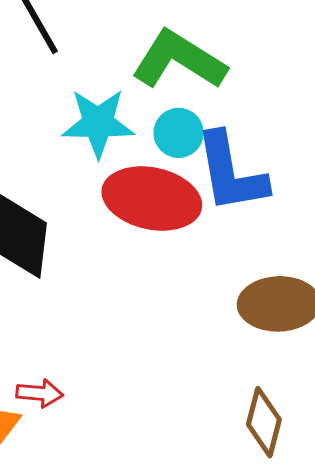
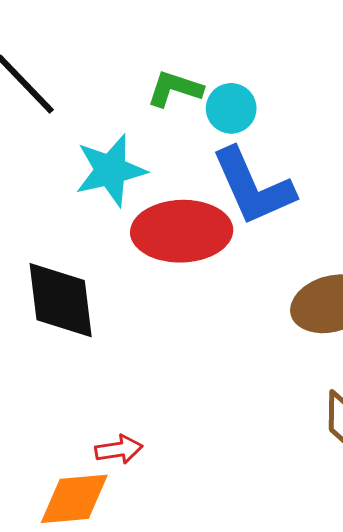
green L-shape: (179, 60) -> (175, 89), size x0.6
cyan circle: (179, 133) -> (231, 108), moved

